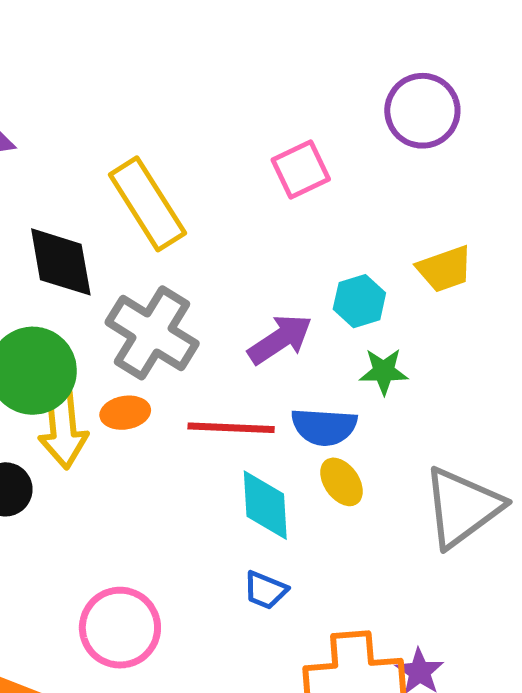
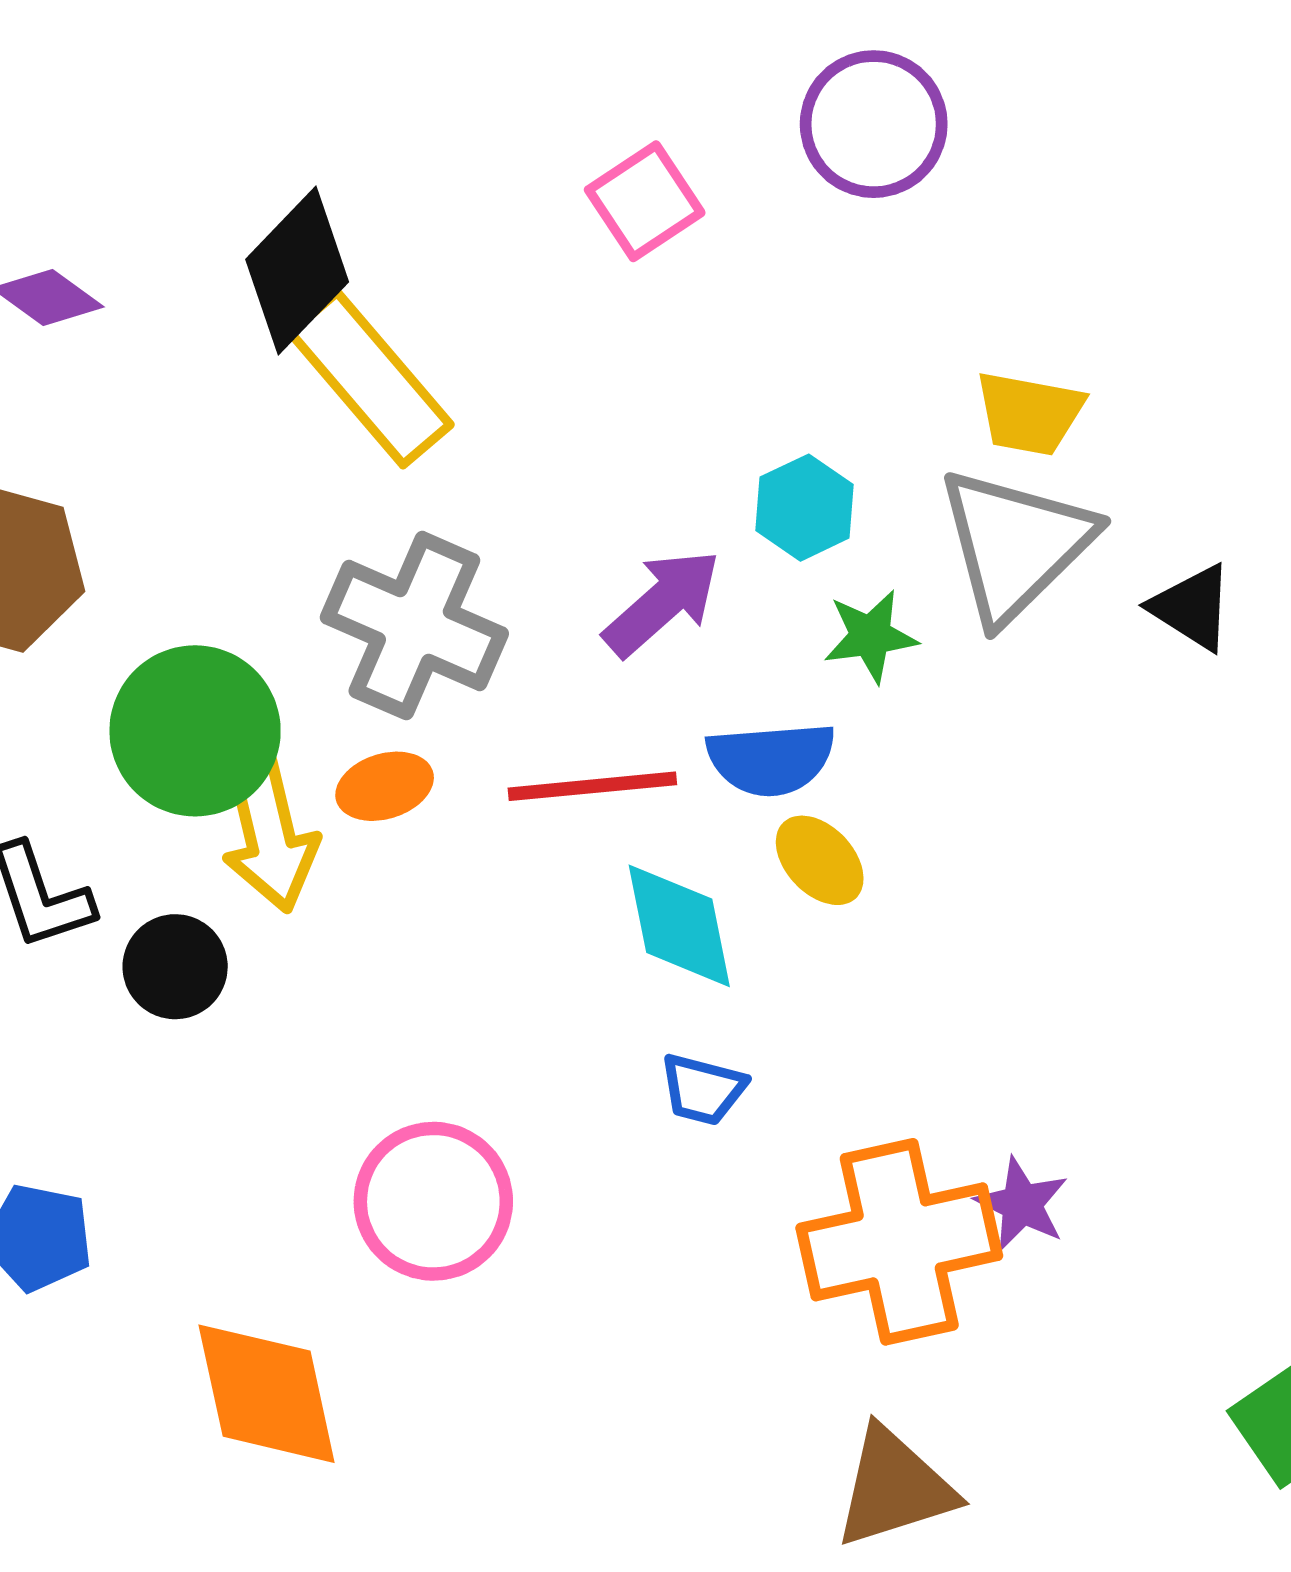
pink square: (301, 169) -> (645, 201), moved
black diamond: (61, 262) -> (297, 271), moved, turned 62
yellow trapezoid: (445, 269) -> (1029, 413), moved, turned 38
gray triangle: (462, 507) -> (1015, 544), moved

